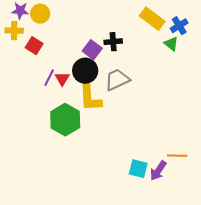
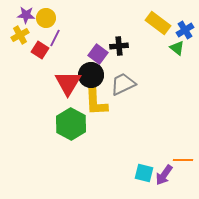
yellow cross: (14, 31) -> (20, 35), turned -30
purple line: (49, 78) -> (55, 38), moved
red triangle: (62, 79) -> (68, 83), size x1.8

